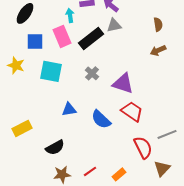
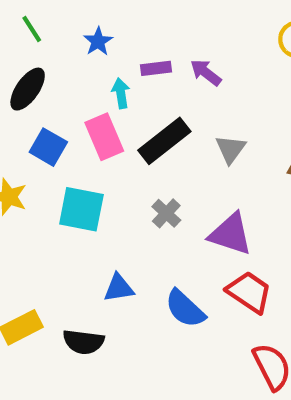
gray triangle: (114, 25) -> (231, 149), moved, turned -42
blue square: (35, 41) -> (48, 147), turned 30
black semicircle: (55, 147) -> (84, 342), moved, turned 36

